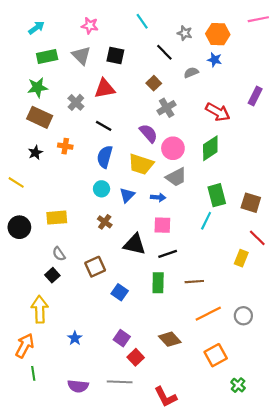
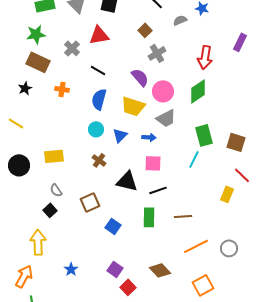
red arrow: (218, 112) -> (205, 57), turned 70
black star: (35, 153) -> (25, 88), moved

